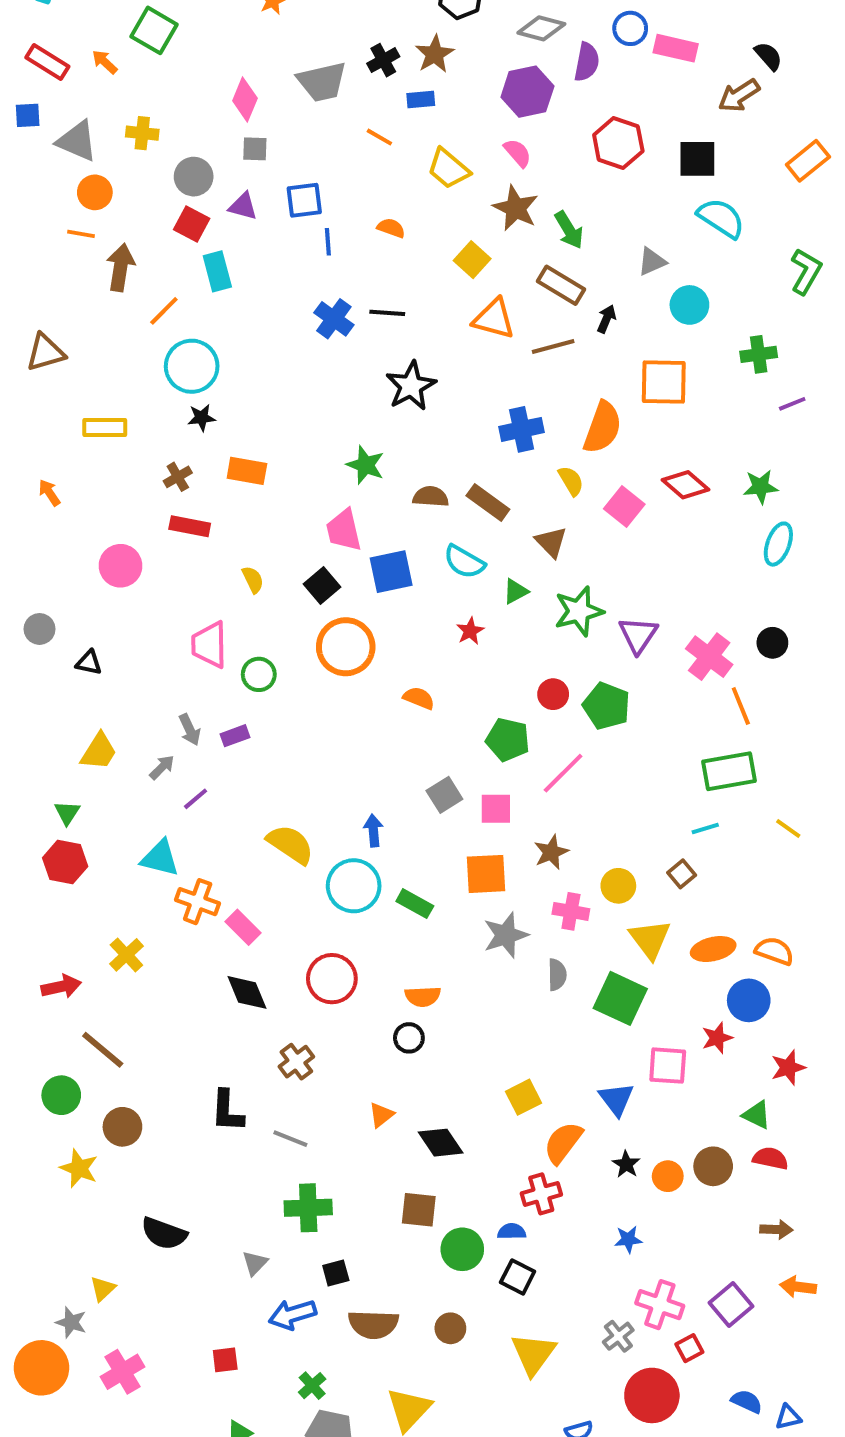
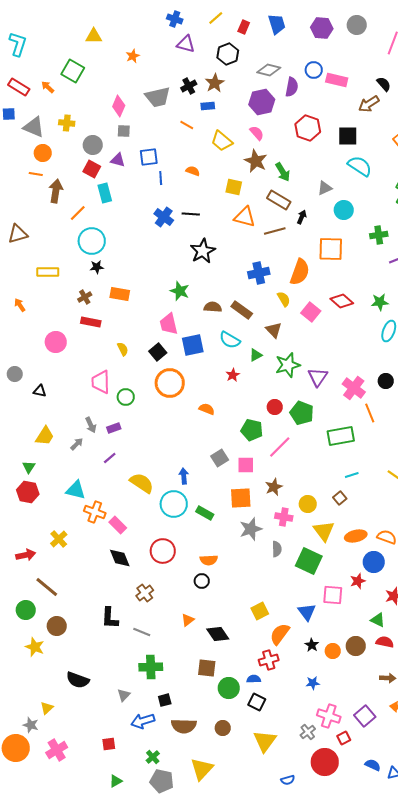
yellow square: (472, 260) -> (234, 187), turned -30
green rectangle: (729, 771) -> (341, 436), moved
purple line: (196, 799) -> (110, 458), moved

